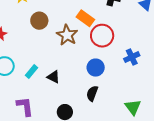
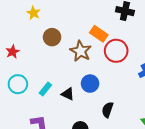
blue circle: (96, 68) -> (90, 84), moved

